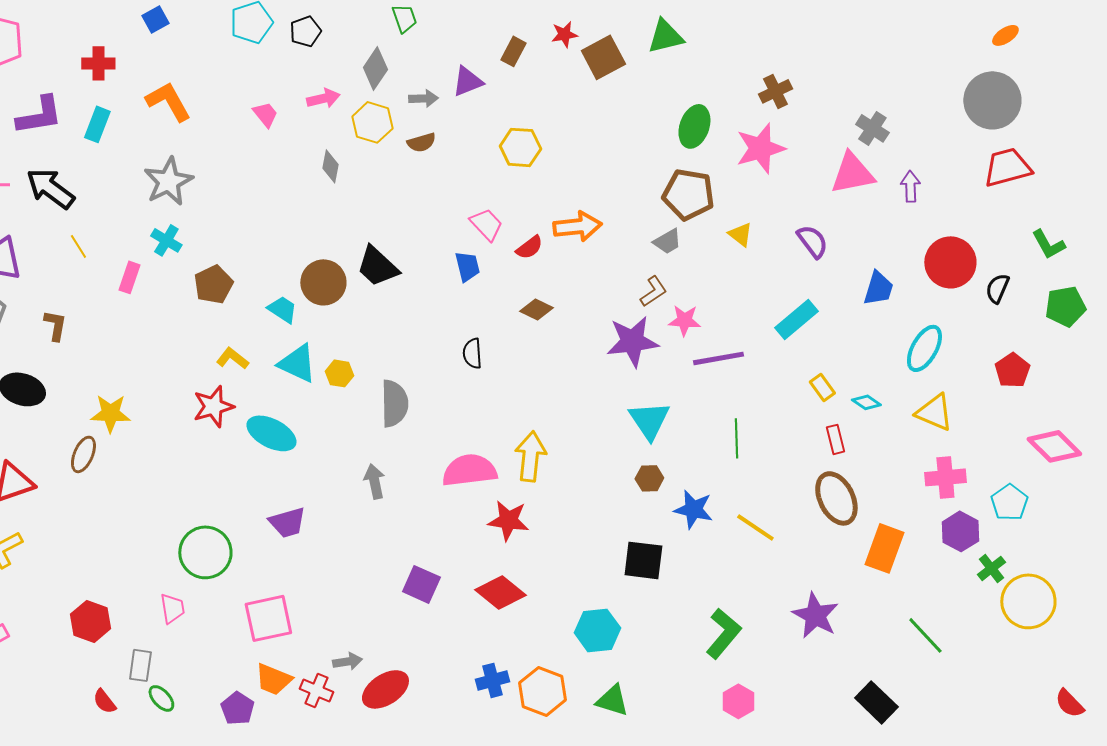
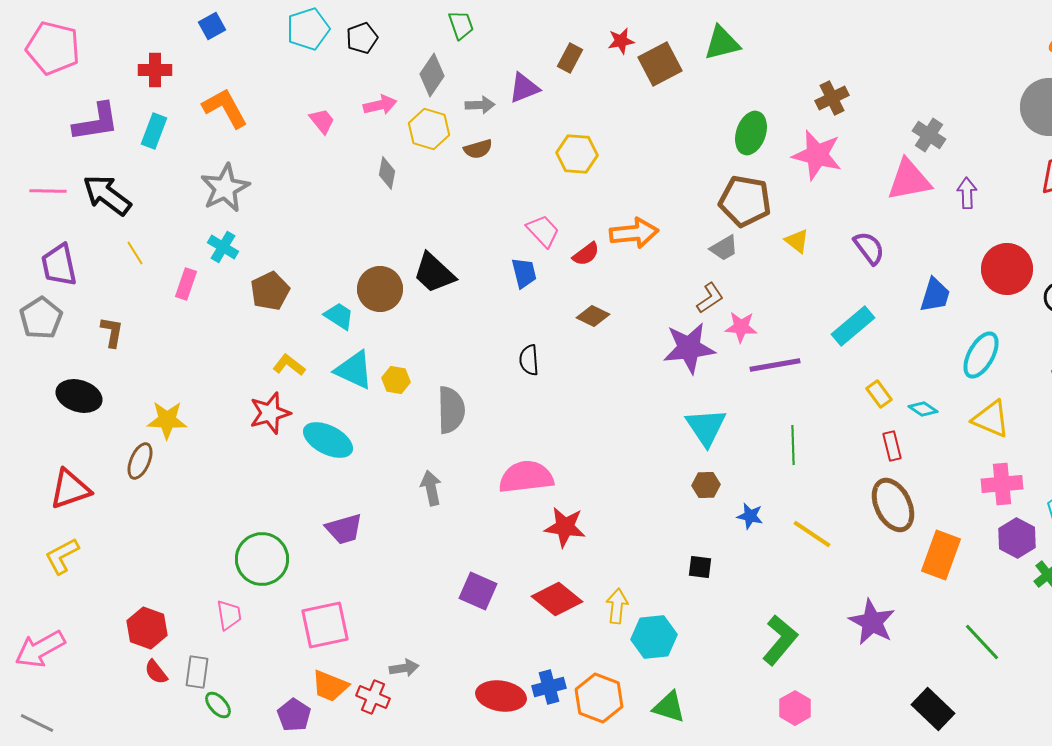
pink star: (760, 148) -> (817, 155), turned 30
yellow arrow: (530, 456) -> (617, 606), moved, size x0.7
blue star: (693, 509) -> (750, 516), size x0.7
black square: (643, 560) -> (700, 567), size x0.6
red ellipse: (385, 689) -> (501, 696), moved, turned 42
red semicircle: (104, 701) -> (156, 672), moved

